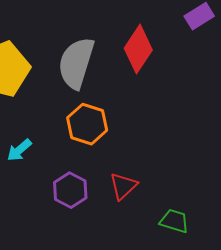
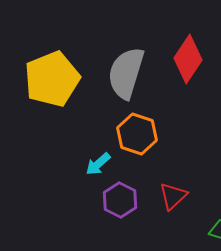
cyan arrow: (19, 150) -> (98, 164), moved

